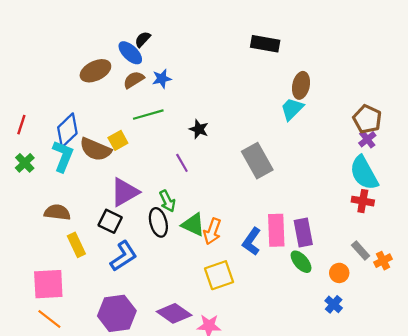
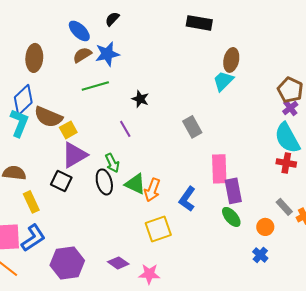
black semicircle: (143, 39) -> (112, 19), moved
brown ellipse: (95, 71) -> (34, 58), moved, turned -60
blue star: (162, 79) -> (107, 54), size x1.4
yellow square: (118, 140) -> (68, 130), moved
gray rectangle: (257, 161) -> (192, 127), size x0.7
pink rectangle: (276, 230) -> (219, 169), moved
blue L-shape: (124, 256) -> (33, 238), moved
purple diamond: (174, 313) -> (118, 263), size x0.7

